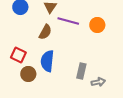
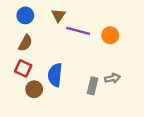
brown semicircle: (45, 32) -> (25, 43), moved
gray arrow: (98, 82) -> (112, 78), moved

